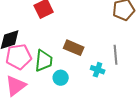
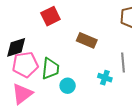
brown rectangle: (74, 48) -> (87, 40), moved

